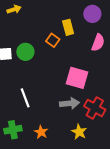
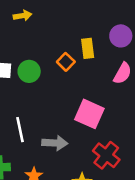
gray arrow: (69, 103) -> (55, 143), moved

